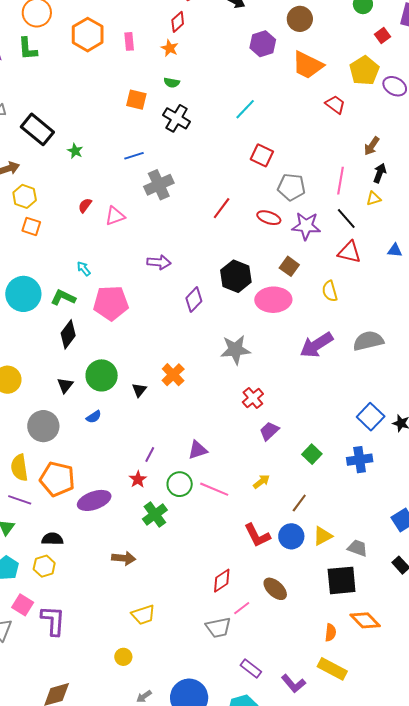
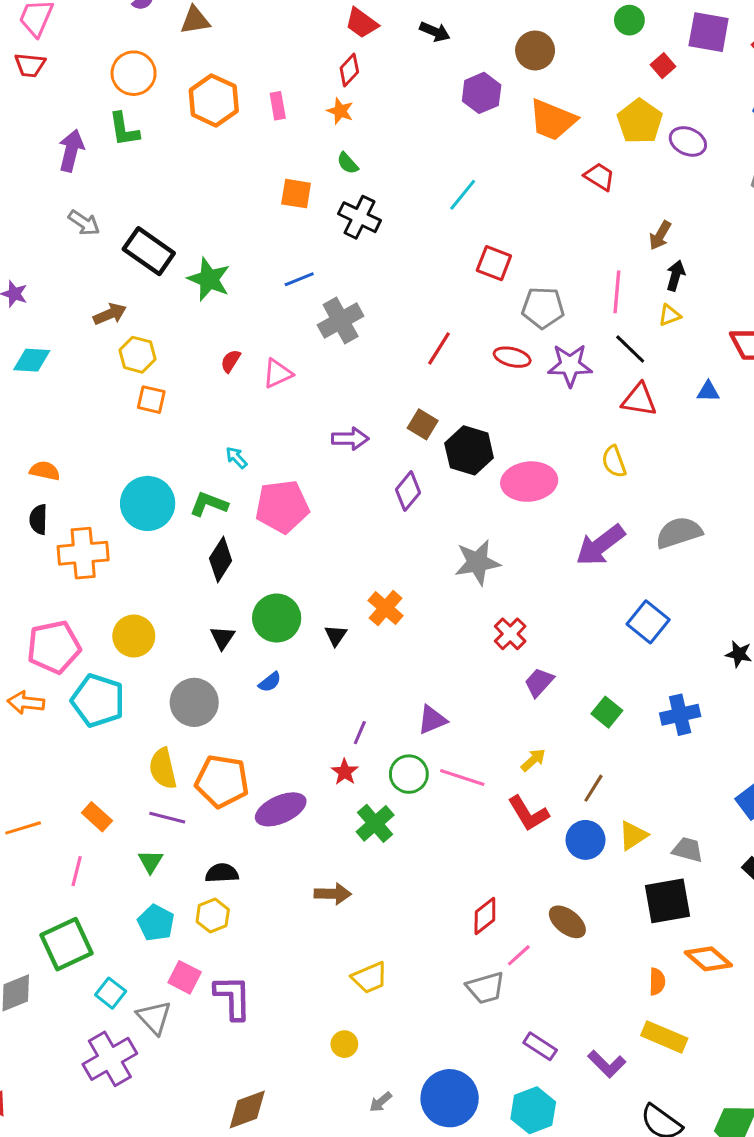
green semicircle: (172, 83) -> (348, 163), turned 42
green star: (75, 151) -> (209, 279), size x1.8
brown square: (289, 266) -> (423, 424), moved
blue square: (371, 417) -> (648, 622), moved
red L-shape: (257, 535) -> (528, 813), moved

